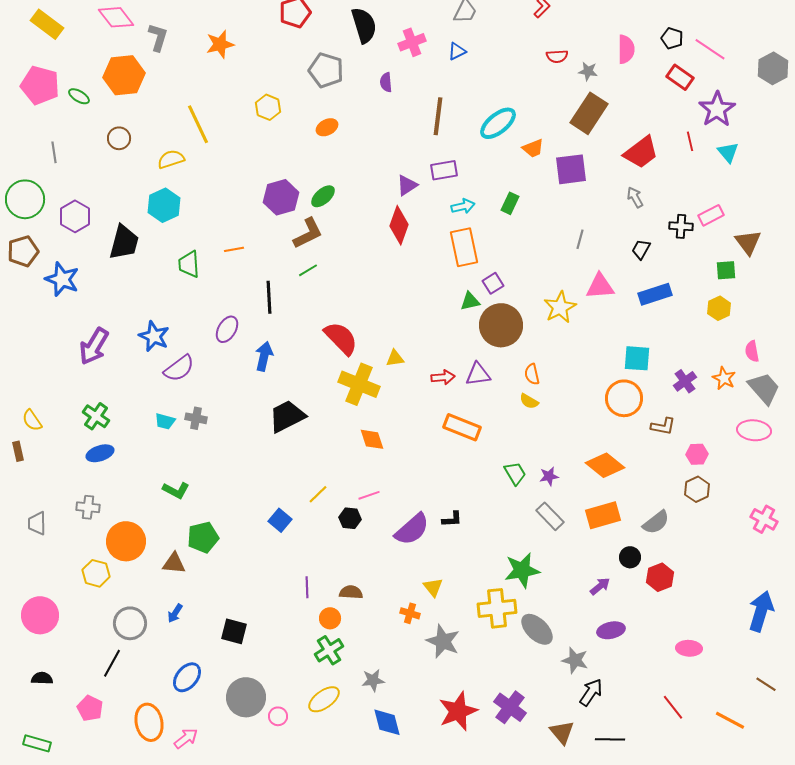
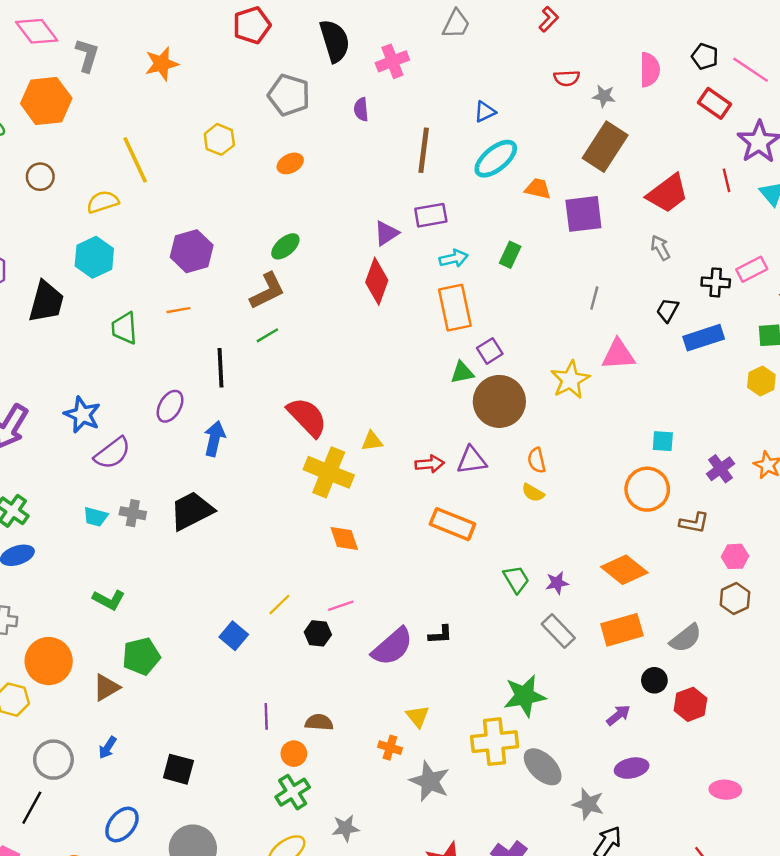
blue triangle: (457, 51) -> (485, 112), moved
orange trapezoid: (533, 148) -> (538, 189), turned -145
purple hexagon: (281, 197) -> (192, 251), moved
blue rectangle: (655, 294) -> (704, 338), moved
cyan square: (637, 358) -> (663, 441), size x0.7
black trapezoid: (287, 416) -> (192, 511), moved
brown triangle: (174, 563) -> (106, 687), turned -35

